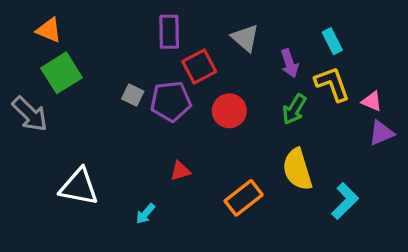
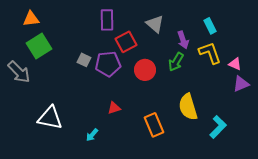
orange triangle: (49, 30) -> (31, 19), turned -30
green arrow: (294, 109) -> (176, 62), moved
orange rectangle: (244, 198) -> (154, 125), turned -75

